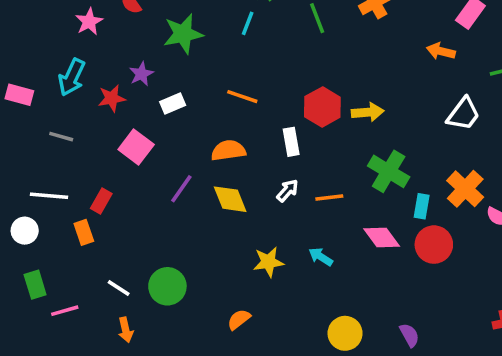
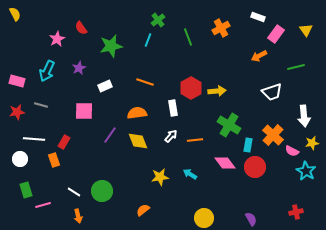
orange arrow: (441, 51) -> (259, 56), turned -42
purple star: (141, 74) -> (79, 68), moved
red star: (112, 98) -> (17, 112), moved
white trapezoid: (463, 114) -> (272, 92), turned 35
pink square: (136, 147) -> (84, 111), turned -36
purple semicircle: (409, 335) -> (251, 219), moved

